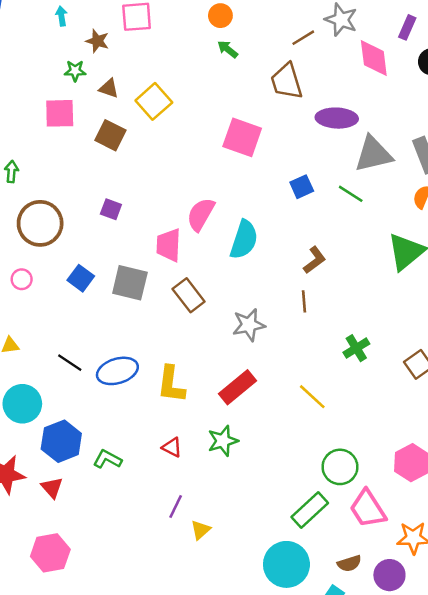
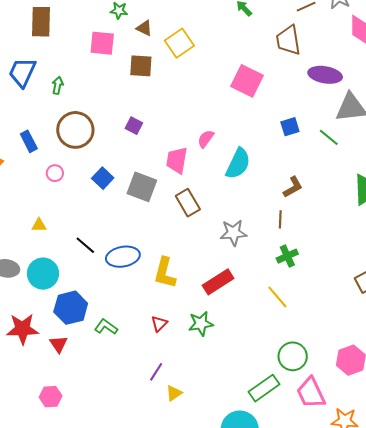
brown square: (110, 135) -> (141, 66), turned -30
pink semicircle: (201, 214) -> (206, 139), size x0.7
green cross: (356, 348) -> (287, 256), moved
red triangle: (172, 447) -> (159, 324), turned 42
pink hexagon: (50, 553) -> (51, 397), size x0.7

